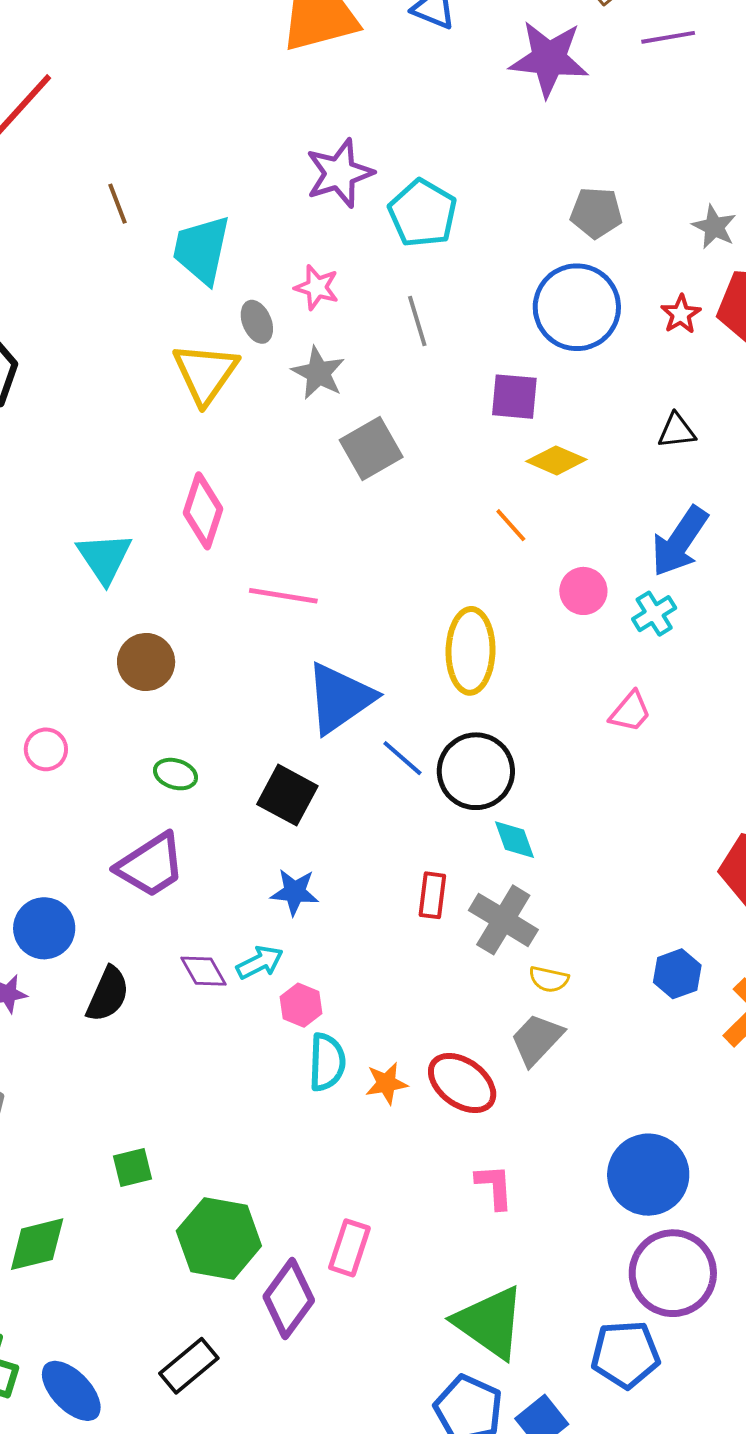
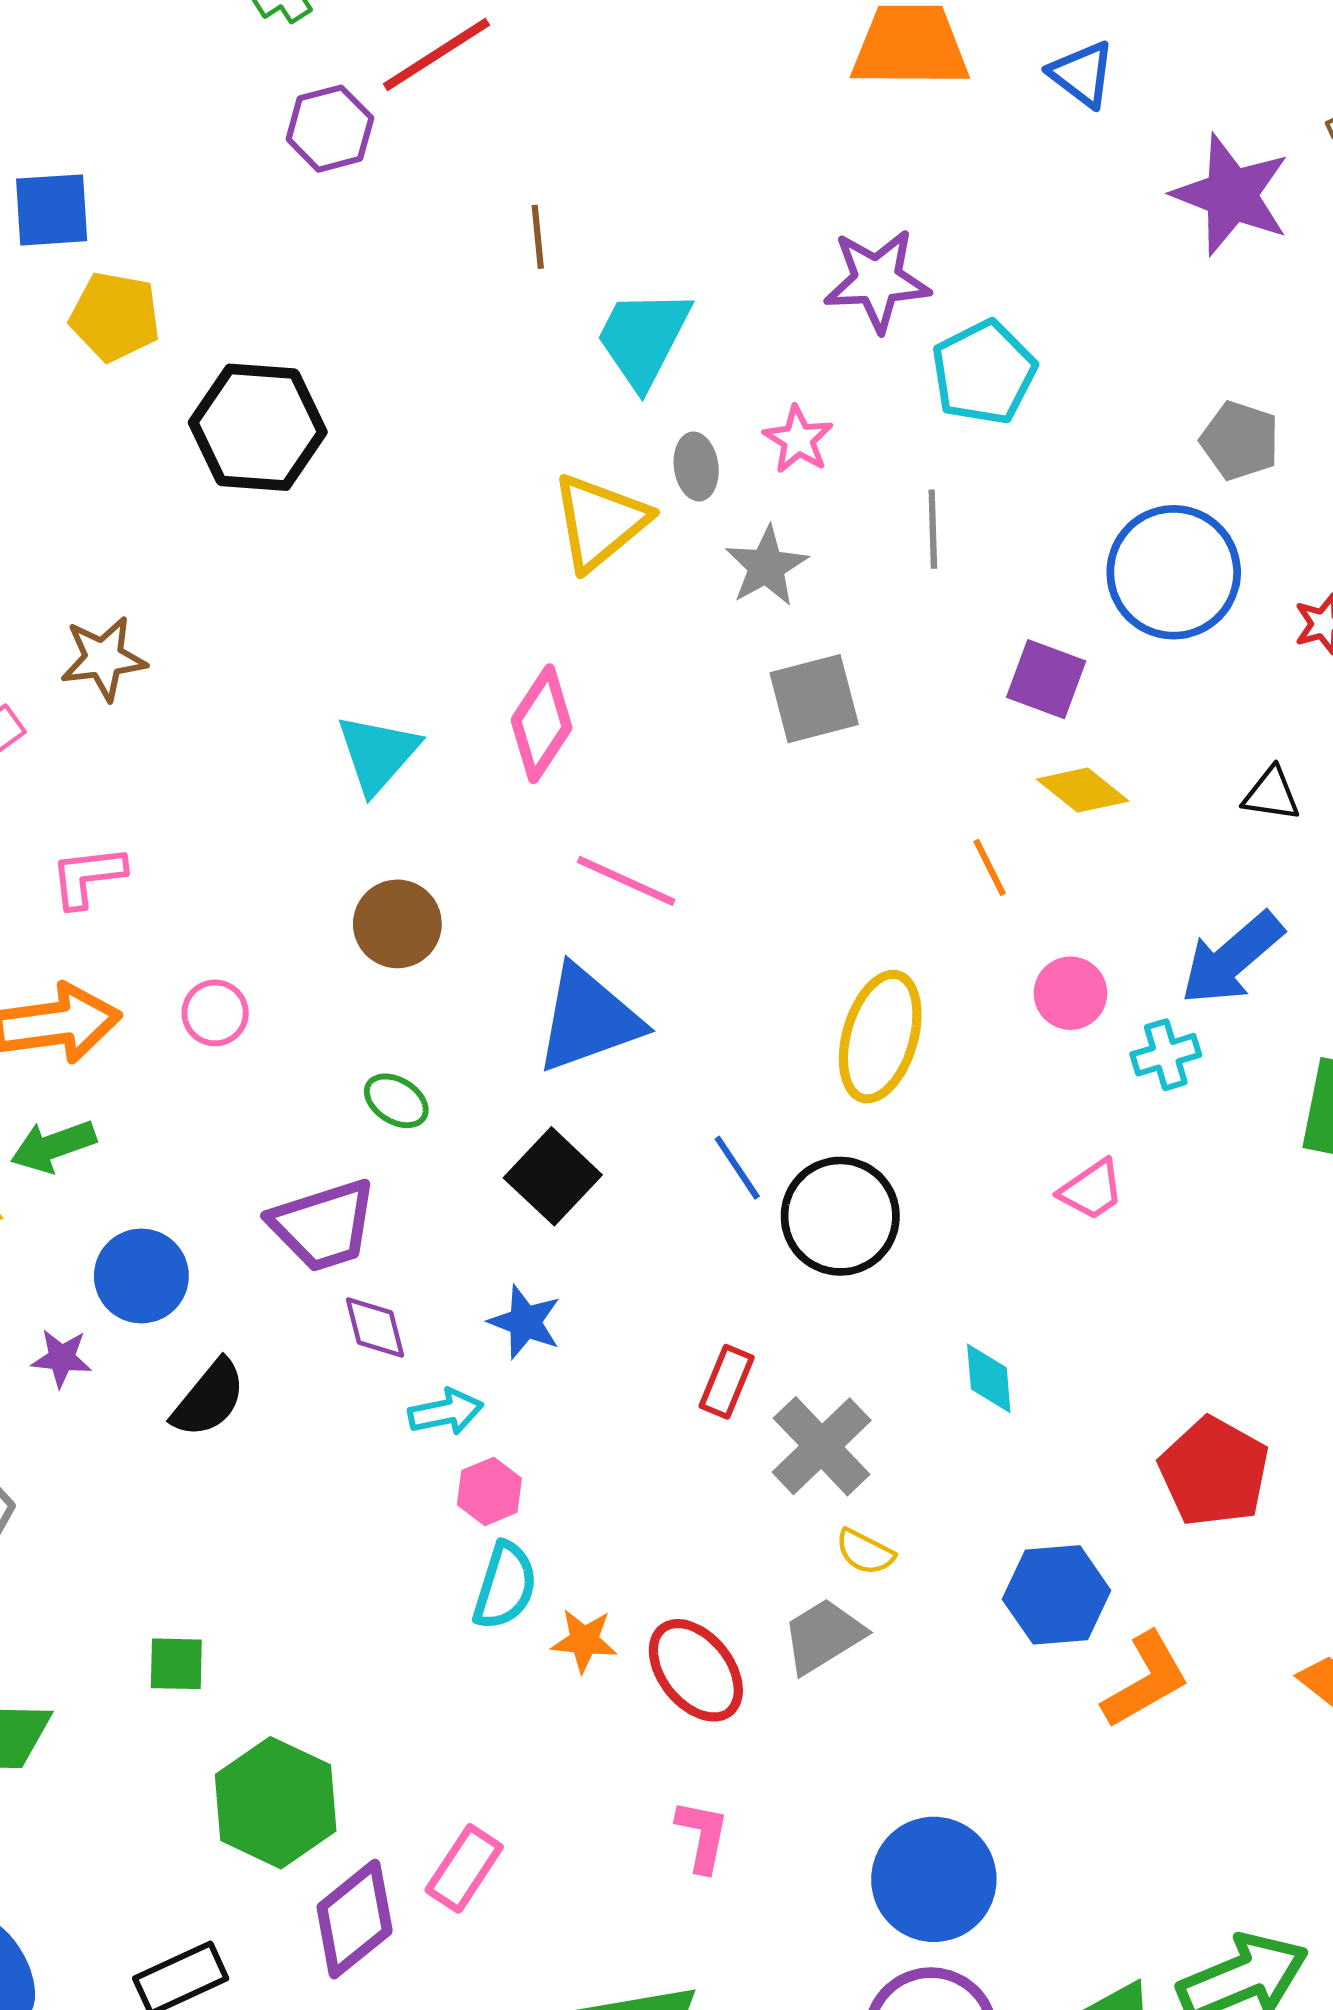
blue triangle: (340, 698) -> (588, 1019), moved
cyan diamond: (515, 840) -> (989, 1378), moved
purple diamond: (203, 971) -> (375, 1327), moved
blue hexagon: (677, 974) -> (1057, 1595), size x1.4

